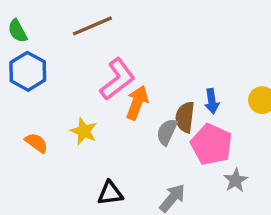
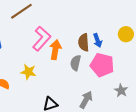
brown semicircle: (185, 117) -> (84, 42), moved
gray star: (236, 180) -> (121, 90), moved

